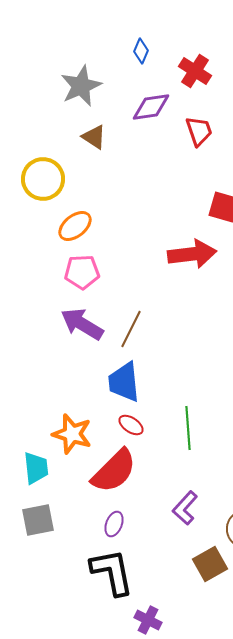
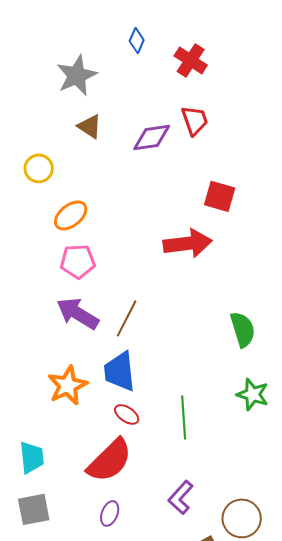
purple diamond: (151, 107) -> (152, 137), moved
yellow circle: (43, 179) -> (39, 168), size x0.7
orange star: (72, 434) -> (68, 385), moved, turned 30

